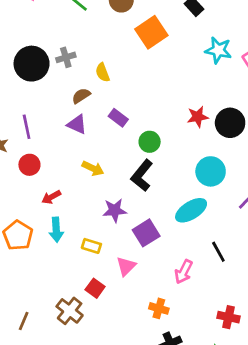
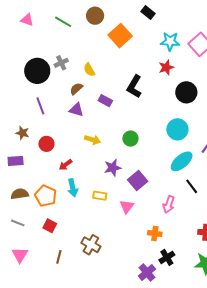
red star: (198, 117) -> (166, 67), moved
purple line: (27, 127) -> (40, 106), moved
green circle: (150, 142) -> (130, 139), moved
black L-shape: (142, 175) -> (134, 87), moved
cyan ellipse: (191, 210) -> (182, 161), moved
red square: (95, 288) -> (50, 226), moved

